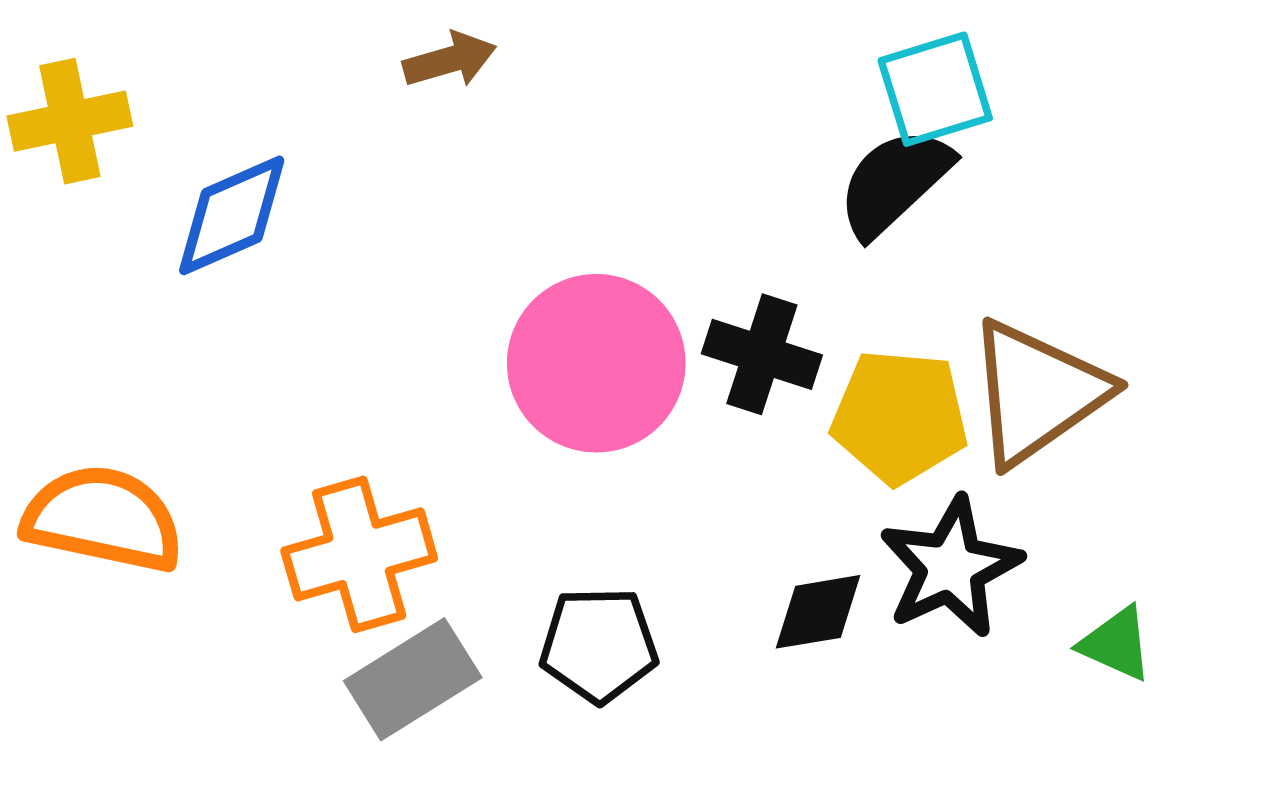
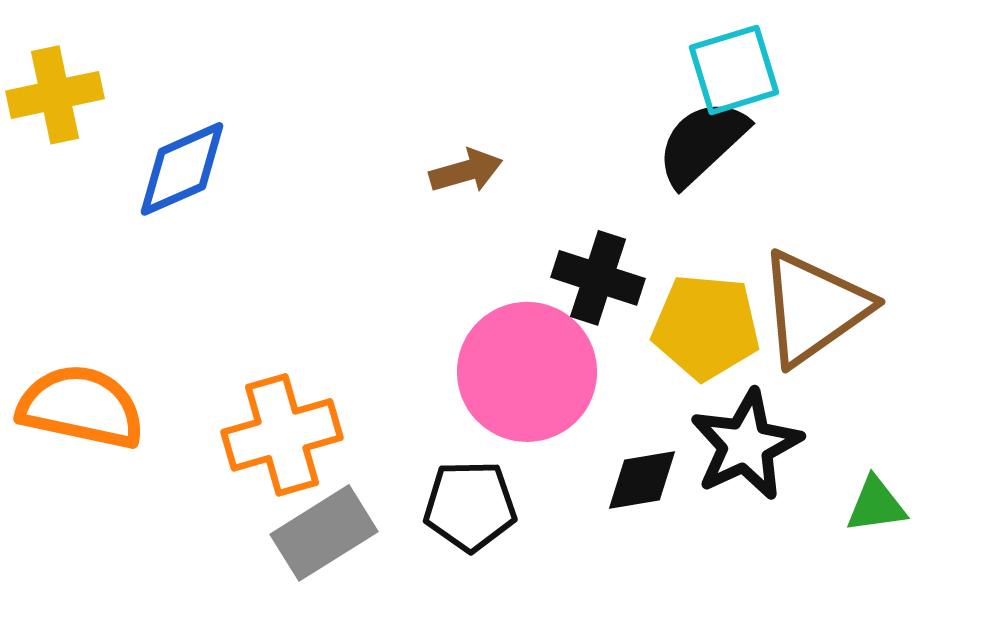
brown arrow: (450, 60) -> (466, 171), moved
pink circle: (596, 363) -> (527, 372), moved
green triangle: (1116, 644) -> (876, 505), turned -32

